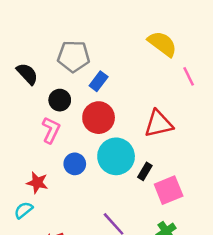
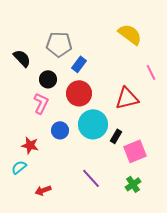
pink line: (189, 76) -> (151, 72), moved

